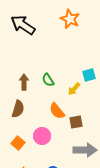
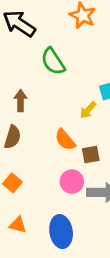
green semicircle: (48, 80) -> (53, 61), moved, size x1.5
pink circle: (42, 136) -> (72, 182), moved

